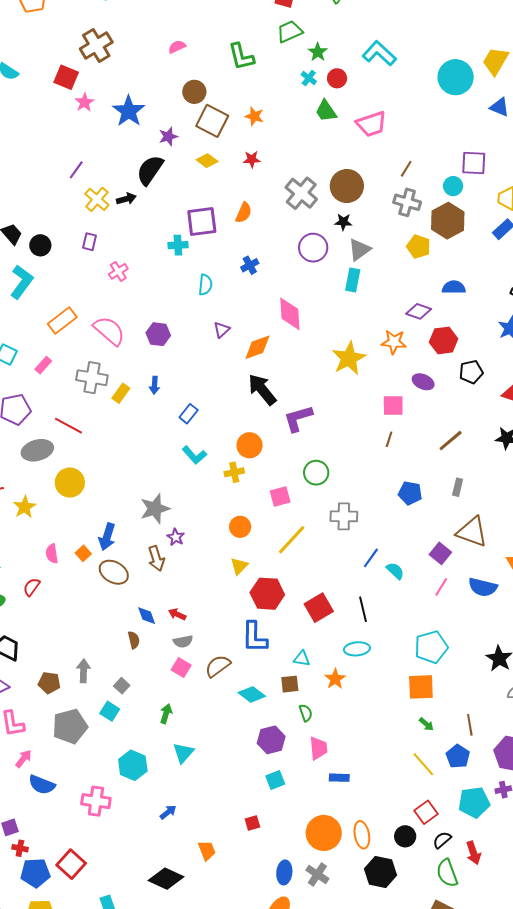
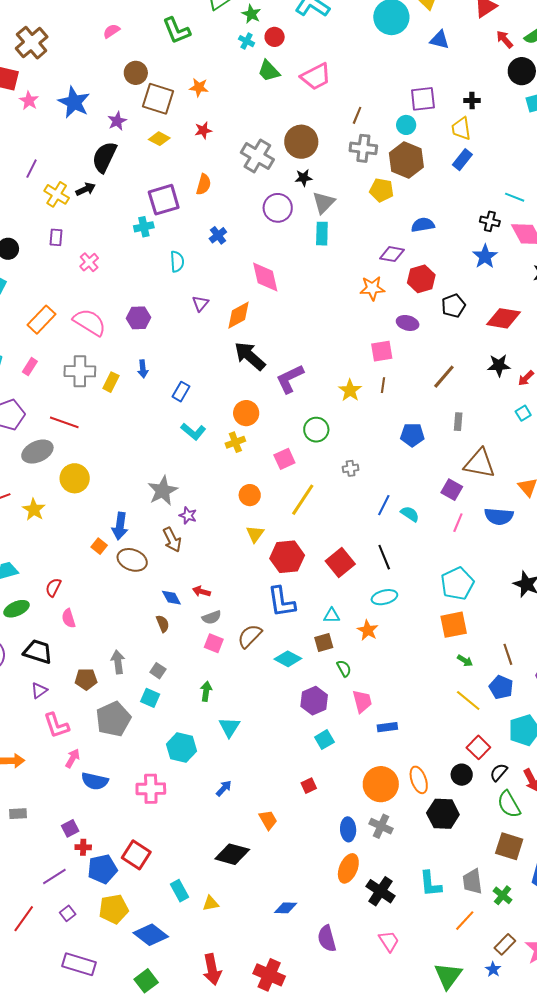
yellow star: (349, 358) -> (350, 390), moved, size x0.7
gray cross: (344, 516) -> (351, 468), size x0.6
pink semicircle: (52, 554) -> (69, 618), moved

